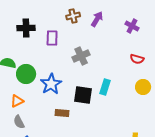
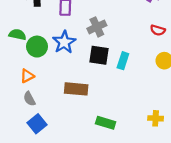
blue star: (51, 84) -> (64, 42), moved
black square: (83, 95) -> (99, 55), moved
brown rectangle: (62, 113) -> (76, 89), size x1.5

